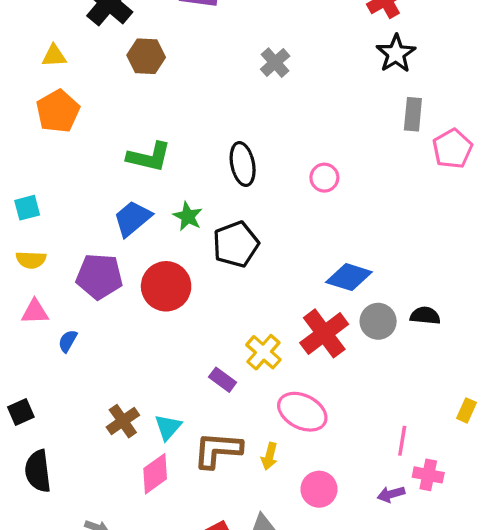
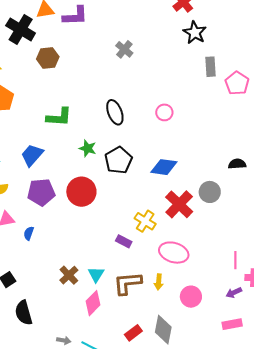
blue trapezoid: (132, 218) -> (32, 155), moved
blue diamond: (349, 277) -> (164, 167), moved
black semicircle: (425, 316) -> (237, 164), moved

